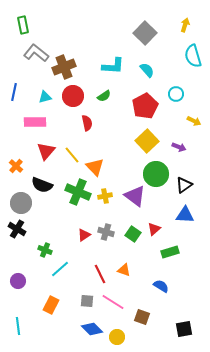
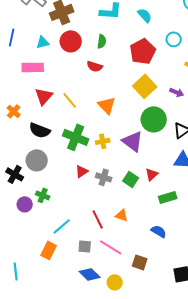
green semicircle: (104, 96) -> (102, 41), turned -48
red semicircle: (87, 123) -> (95, 66), moved, turned 119
orange triangle: (95, 167) -> (107, 105), moved
gray circle: (21, 203) -> (37, 160), moved
red triangle: (84, 235) -> (82, 171), moved
cyan line: (60, 269) -> (62, 226), moved
purple circle: (18, 281) -> (25, 204), moved

